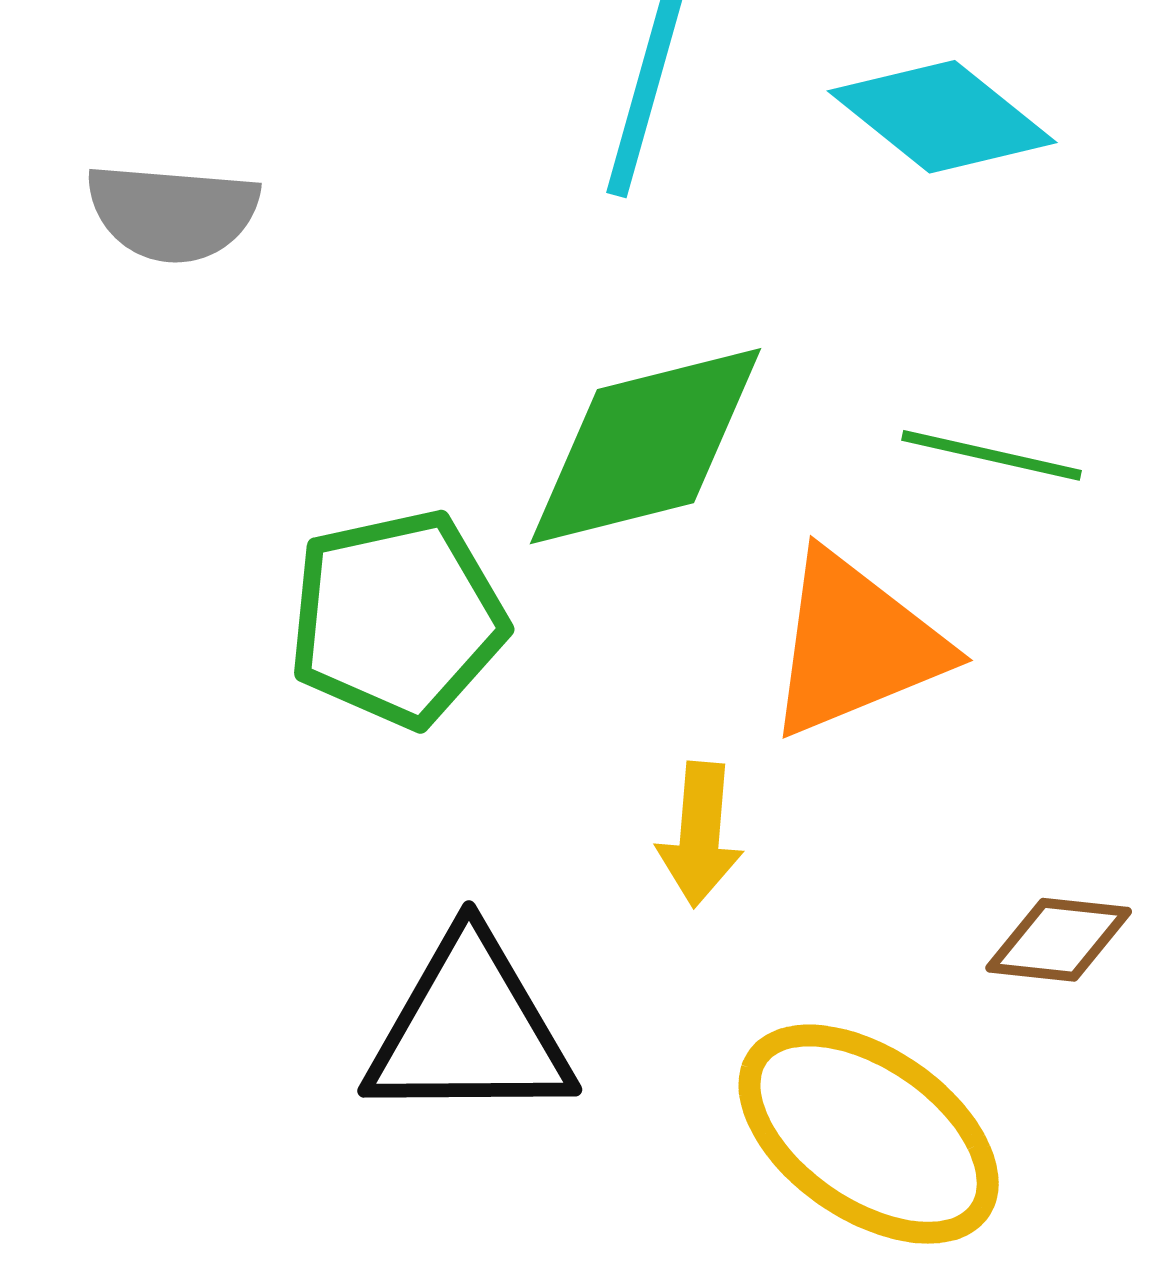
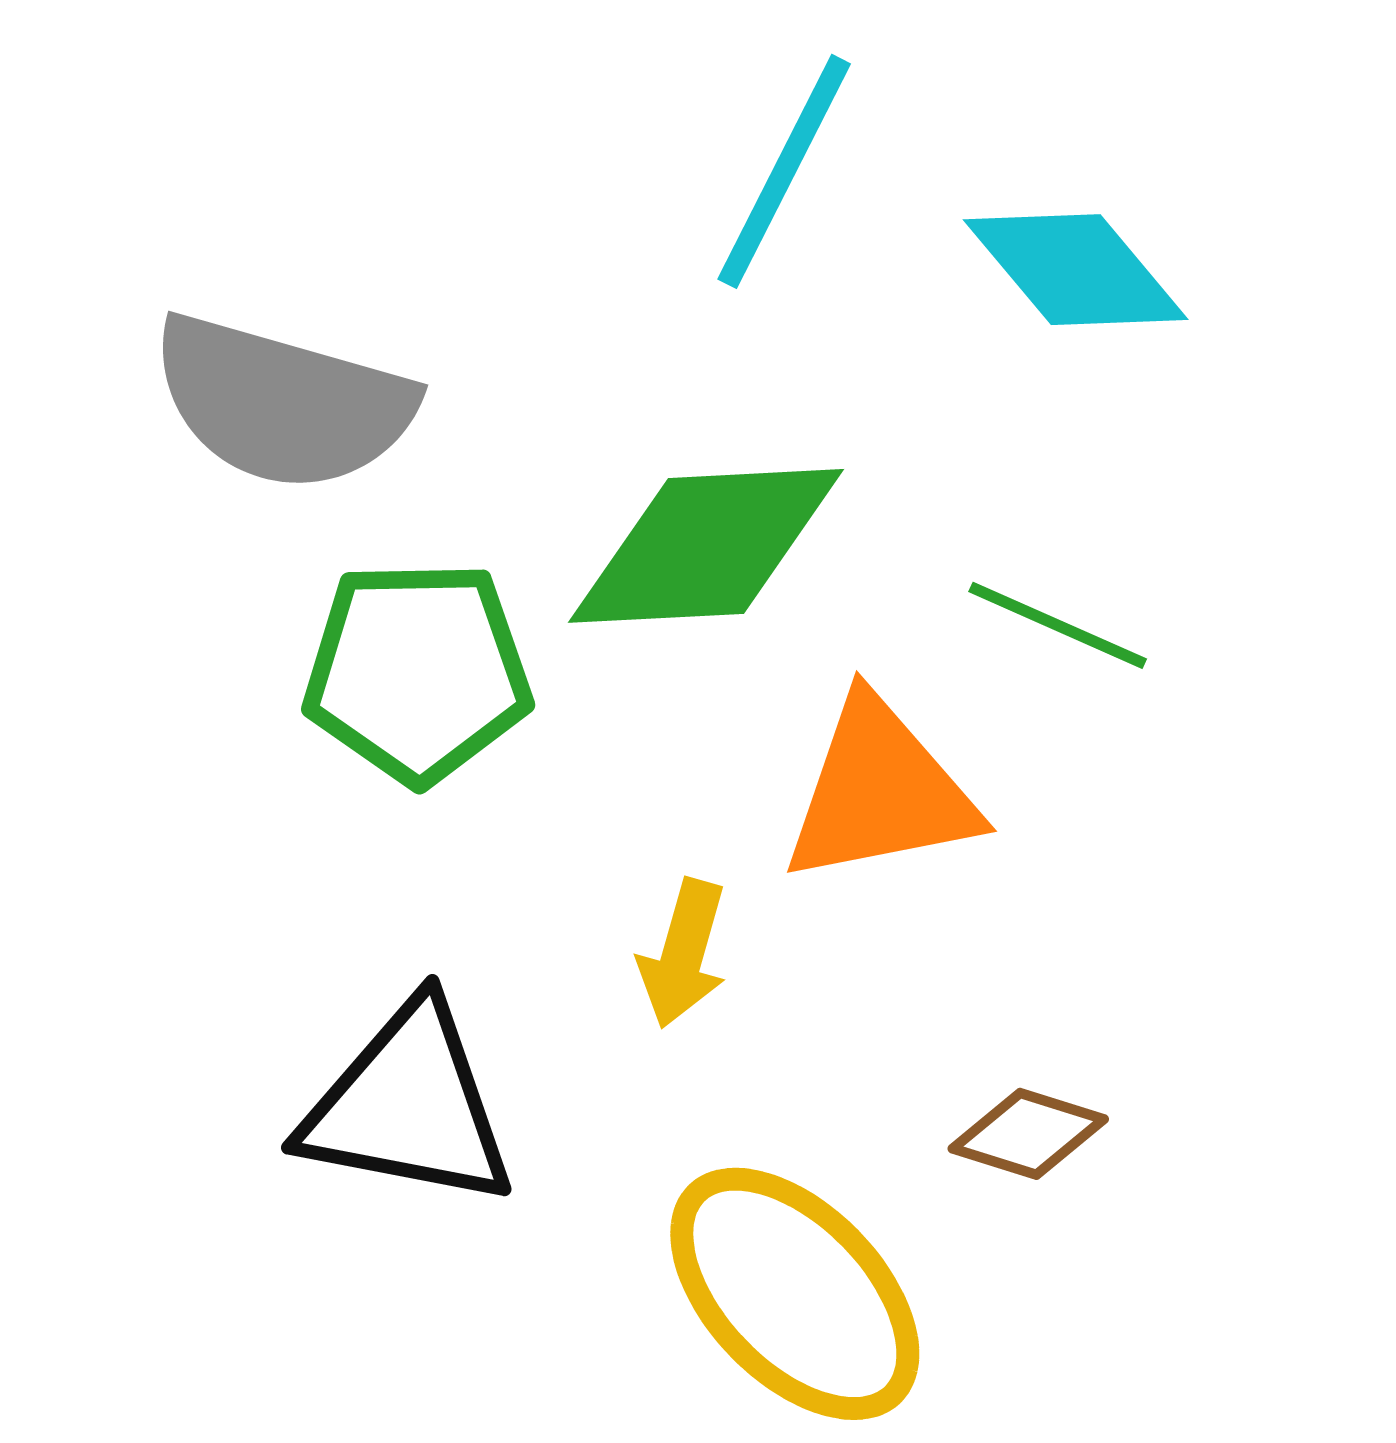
gray semicircle: (172, 212) -> (283, 403), moved, size x1.5

